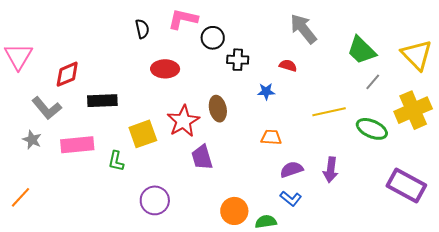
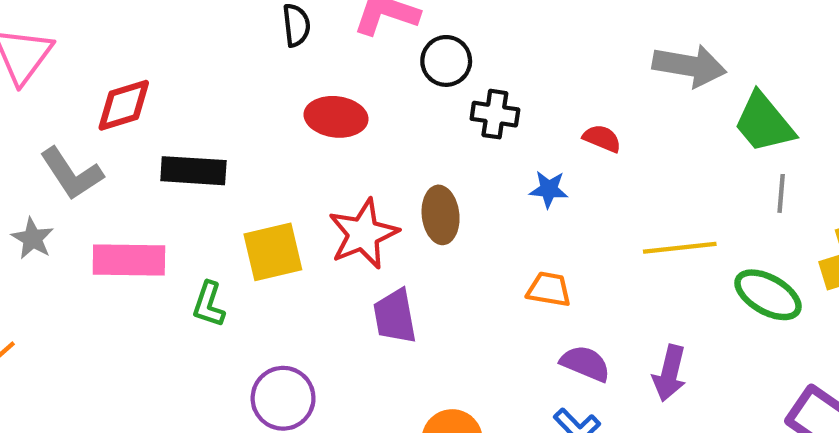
gray arrow: (303, 29) -> (689, 66), moved, turned 132
gray line: (373, 82) -> (781, 193), turned -42
purple semicircle: (292, 169) -> (585, 363), turned 35

